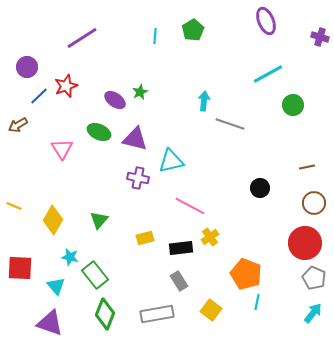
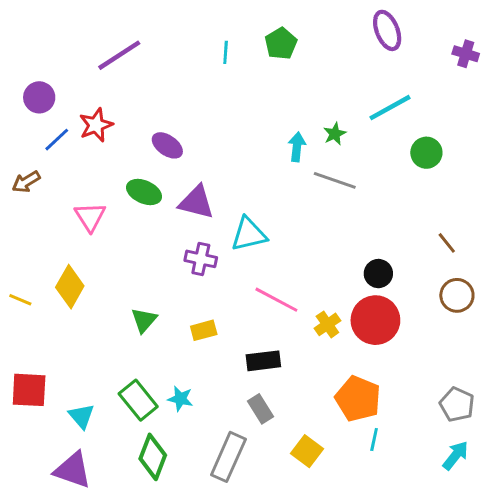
green star: (140, 92) -> (335, 134), moved
brown line: (307, 167) -> (447, 243), turned 63
yellow diamond: (53, 220) -> (70, 287), moved
yellow cross: (210, 237) -> (327, 324), moved
yellow rectangle: (145, 238) -> (204, 330), moved
red circle: (305, 243) -> (375, 320), moved
cyan star: (70, 257) -> (180, 399), moved
gray rectangle: (157, 314) -> (228, 457), turned -56

